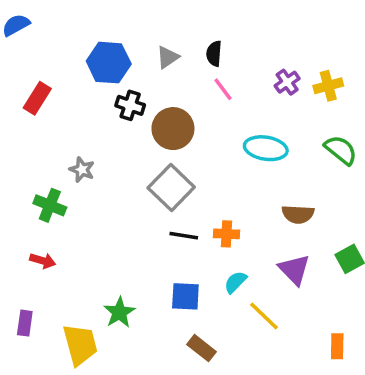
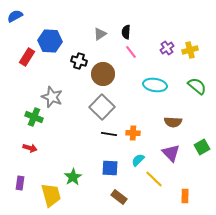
blue hexagon: (109, 63) -> (50, 41), moved
gray star: (82, 170) -> (52, 97), size x1.5
orange rectangle: (337, 346) -> (185, 196), moved

